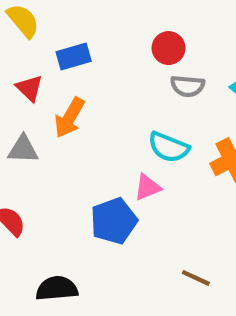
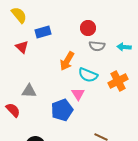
orange arrow: (69, 118) -> (67, 61), moved
gray triangle: (23, 149) -> (29, 91), moved
pink triangle: (147, 187) -> (78, 94), turned -40

